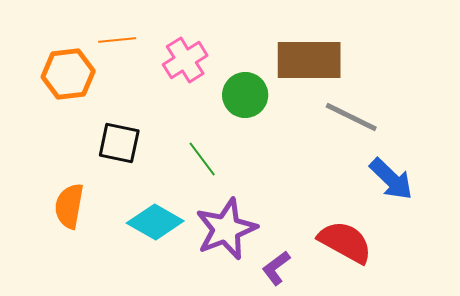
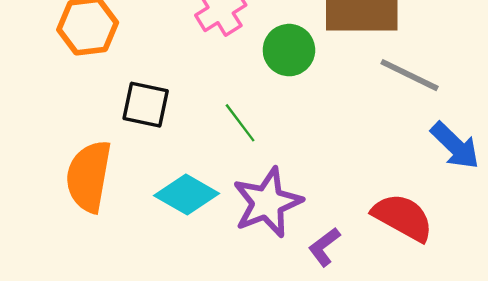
orange semicircle: (69, 206) -> (89, 176), size x1.4

